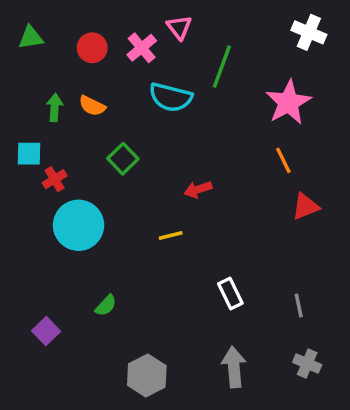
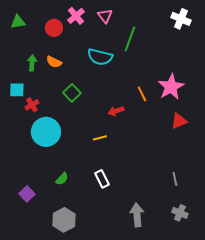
pink cross: (142, 48) -> (76, 16), moved
pink star: (288, 102) -> (171, 87), moved
orange line: (283, 160) -> (142, 94), moved
white rectangle: (230, 294) -> (102, 179), moved
gray hexagon: (147, 375) -> (64, 220), moved

